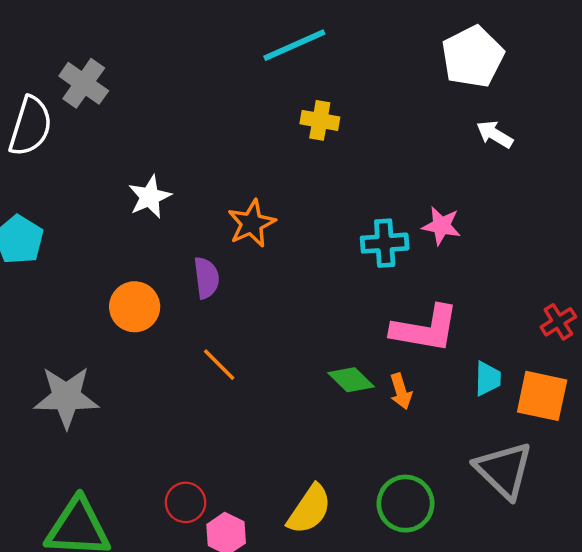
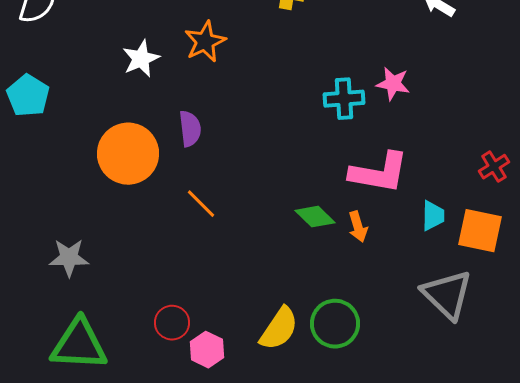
orange star: (252, 223) -> (205, 42), moved
orange circle: (135, 307) -> (128, 154), size x1.4
gray star: (66, 397) -> (69, 258), moved, size x0.7
green circle: (405, 504) -> (335, 324), moved

